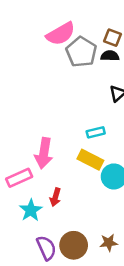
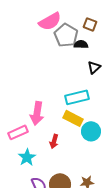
black semicircle: (110, 56) -> (81, 44), moved
cyan rectangle: (96, 132) -> (77, 97), size x1.6
red arrow: (55, 197) -> (54, 141), moved

